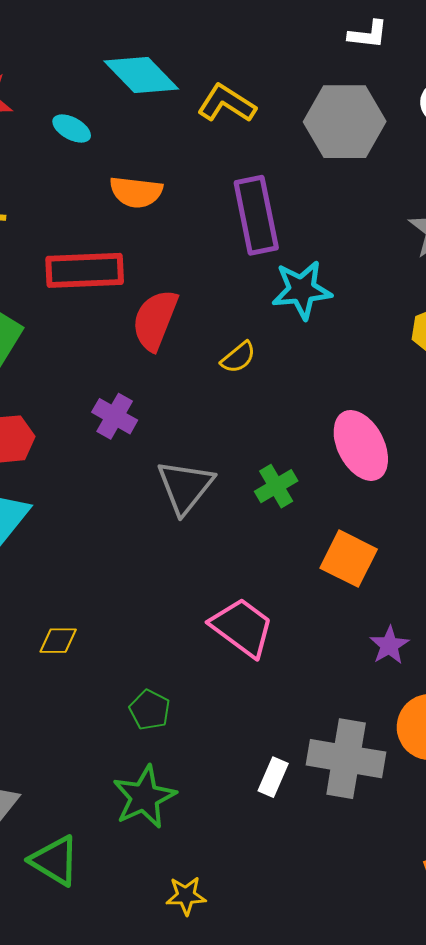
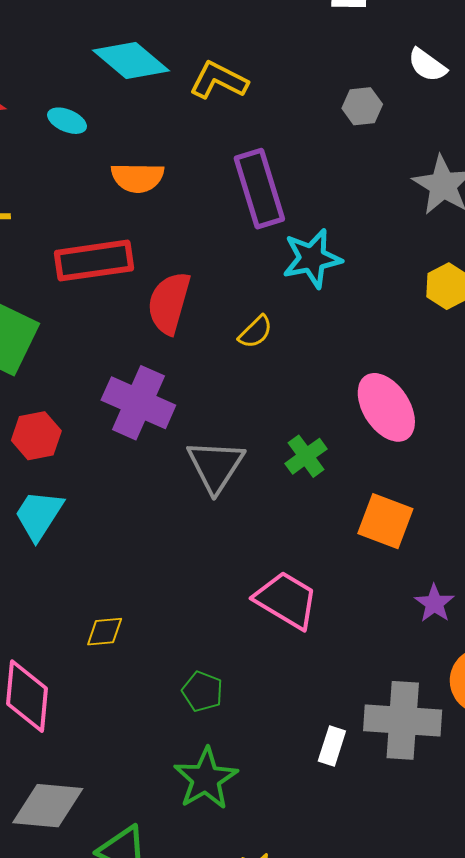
gray hexagon: (345, 122) -> (362, 106), moved, size x0.5
purple cross: (115, 416) -> (138, 403), size x1.6

